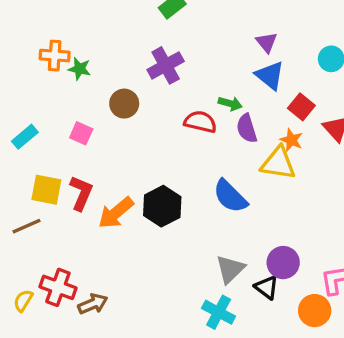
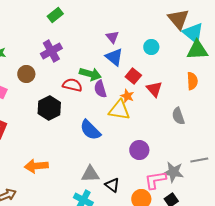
green arrow: (230, 104) -> (90, 74), size x1.5
black hexagon: (162, 206) -> (49, 108), moved
orange arrow: (116, 213) -> (36, 166), moved, turned 35
purple circle: (283, 263) -> (139, 150), moved
gray triangle: (230, 269) -> (90, 174), turned 42

